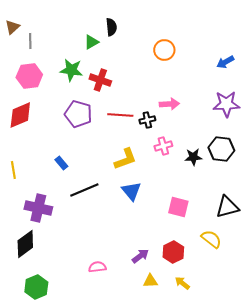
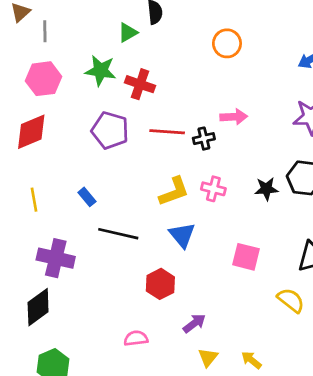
pink cross: (163, 146) -> (213, 189), moved, turned 30
yellow line: (13, 170) -> (34, 200), moved
black line: (84, 190) -> (118, 234), turned 36
red hexagon: (173, 252) -> (160, 284), moved
yellow triangle: (150, 281) -> (208, 357), turned -49

